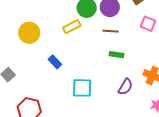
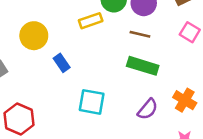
yellow circle: (29, 33) -> (34, 36), moved
green rectangle: (116, 55) -> (143, 66), size x1.6

